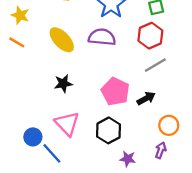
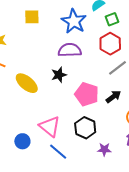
yellow ellipse: (62, 40) -> (27, 83), moved
black star: (63, 84) -> (59, 75), moved
blue line: (52, 153) -> (58, 152), moved

